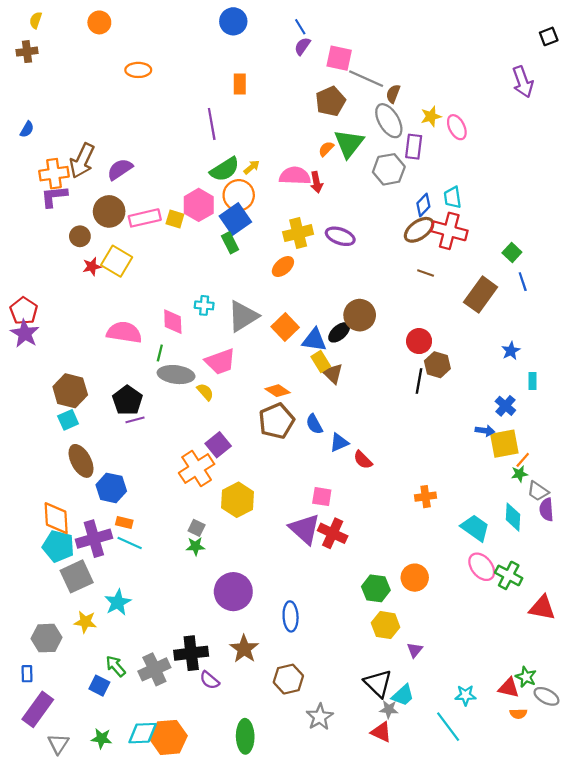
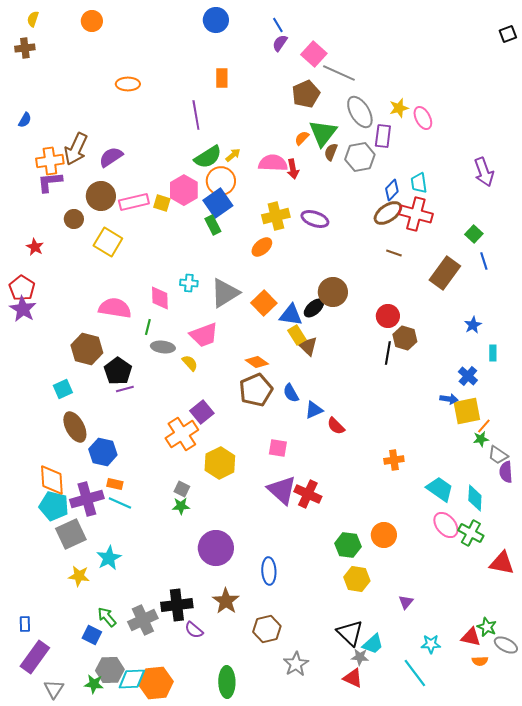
pink square: (339, 58) -> (314, 54), turned 30
orange ellipse: (138, 70) -> (128, 84), moved
purple arrow: (523, 82) -> (484, 172), moved
brown semicircle: (393, 94) -> (331, 152), moved
red star: (92, 267) -> (35, 247), moved, turned -30
gray ellipse: (176, 375) -> (163, 347), size x0.7
brown hexagon: (70, 391) -> (87, 349), moved
pink square: (322, 497) -> (278, 448), moved
cyan diamond: (513, 517) -> (475, 498), moved
gray hexagon: (46, 638) -> (110, 670), moved
purple triangle: (415, 650) -> (406, 602), moved

